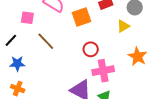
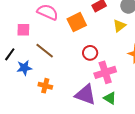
blue star: (17, 64) -> (24, 68), moved
orange cross: (18, 89) -> (45, 86), moved

